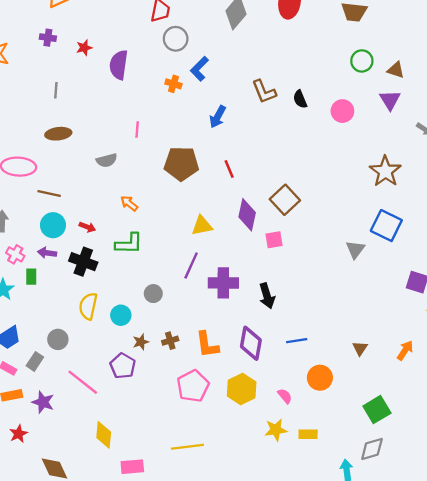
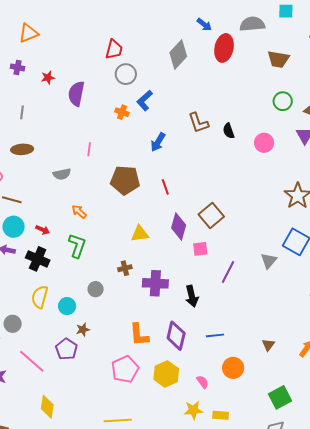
green L-shape: (129, 244) -> (77, 246), turned -75
purple line: (191, 266) -> (228, 272), moved
brown cross: (170, 341) -> (125, 268), moved

